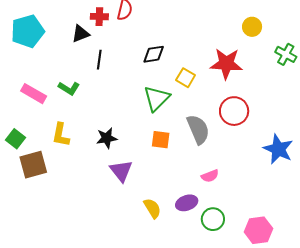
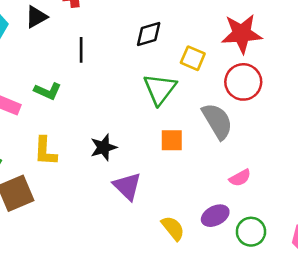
black triangle: (81, 34) -> (36, 17), moved
red circle: (234, 111) -> (243, 82), moved

